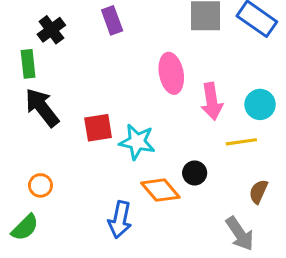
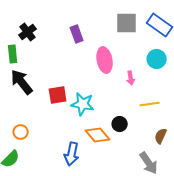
purple rectangle: (112, 20) -> (77, 34), moved
pink arrow: (212, 101) -> (131, 78), size x0.6
cyan circle: (260, 104) -> (157, 59), moved

